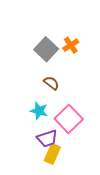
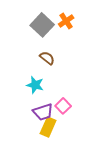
pink square: (69, 119) -> (63, 106), moved, size x0.6

